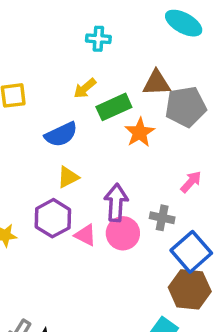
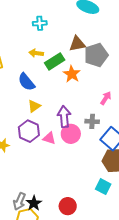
yellow arrow: (85, 88) -> (36, 53), turned 56
blue semicircle: (61, 134) -> (26, 82), turned 84

